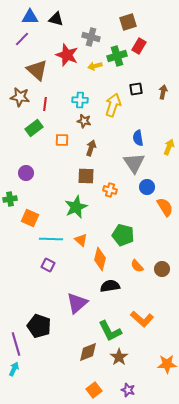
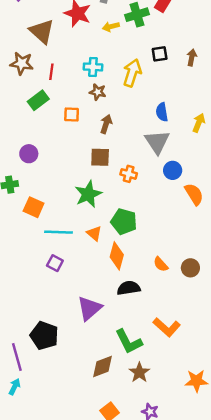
green pentagon: (123, 235) -> (124, 221), moved

